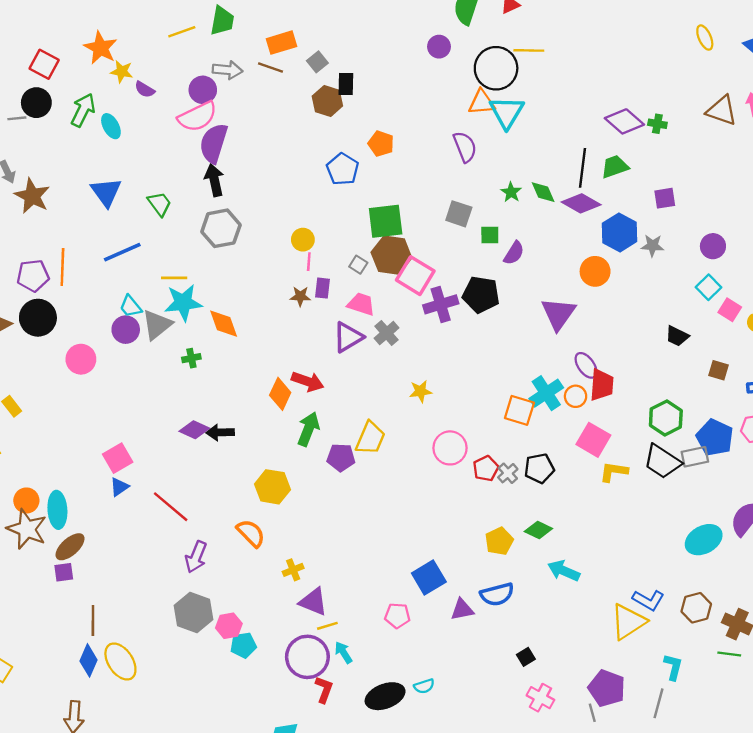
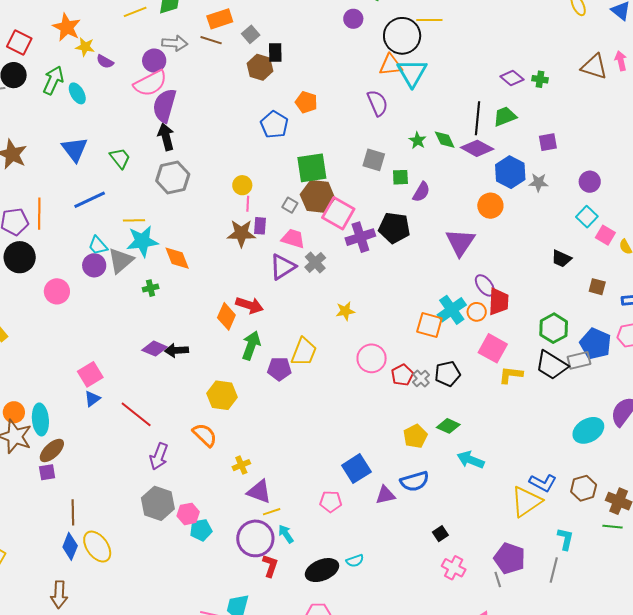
purple diamond: (624, 121) -> (512, 78), size x0.7
brown star: (300, 296) -> (241, 233), size x1.6

